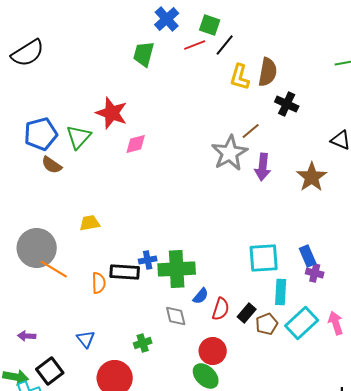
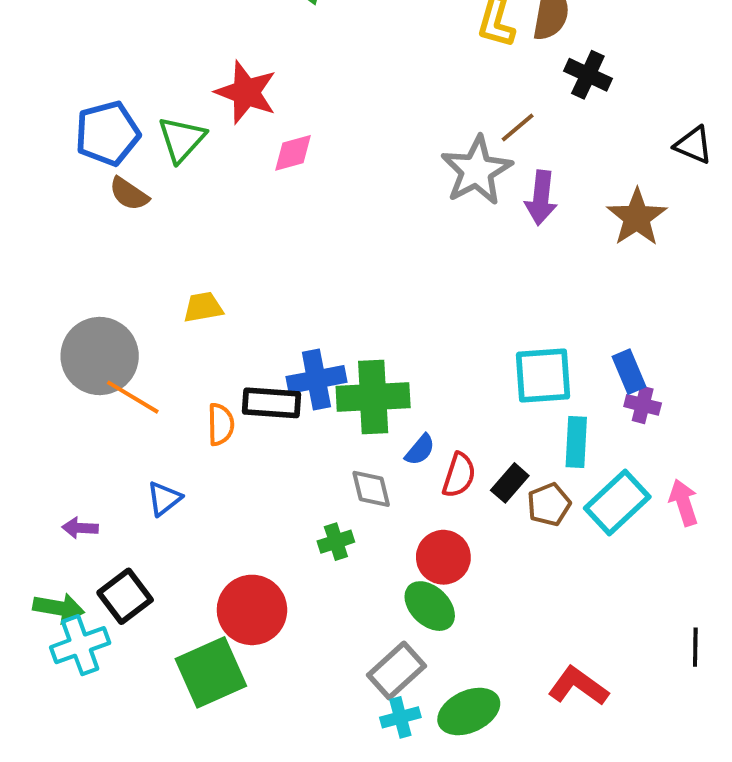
blue cross: (148, 260) -> (316, 379), size x1.6
blue triangle: (86, 339) -> (164, 499), moved, turned 30
green cross: (143, 343) -> (336, 542), moved

